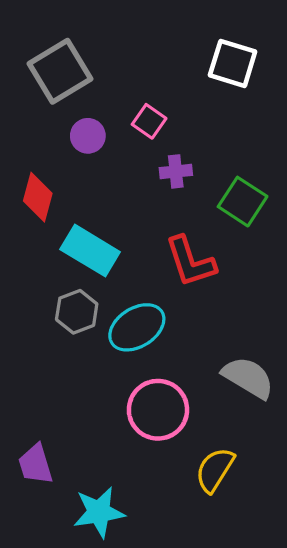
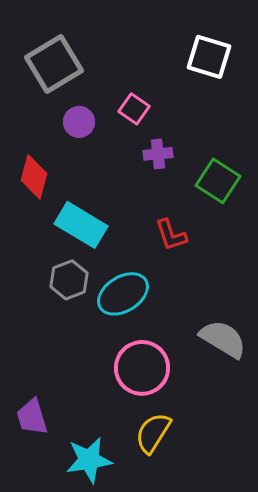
red L-shape: (190, 262) -> (171, 235), size x0.7
yellow semicircle: (215, 470) -> (153, 433), moved

